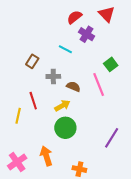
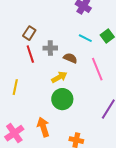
cyan line: (65, 49) -> (85, 38), moved
pink line: (99, 85) -> (97, 69), moved
red line: (33, 101) -> (30, 54), moved

